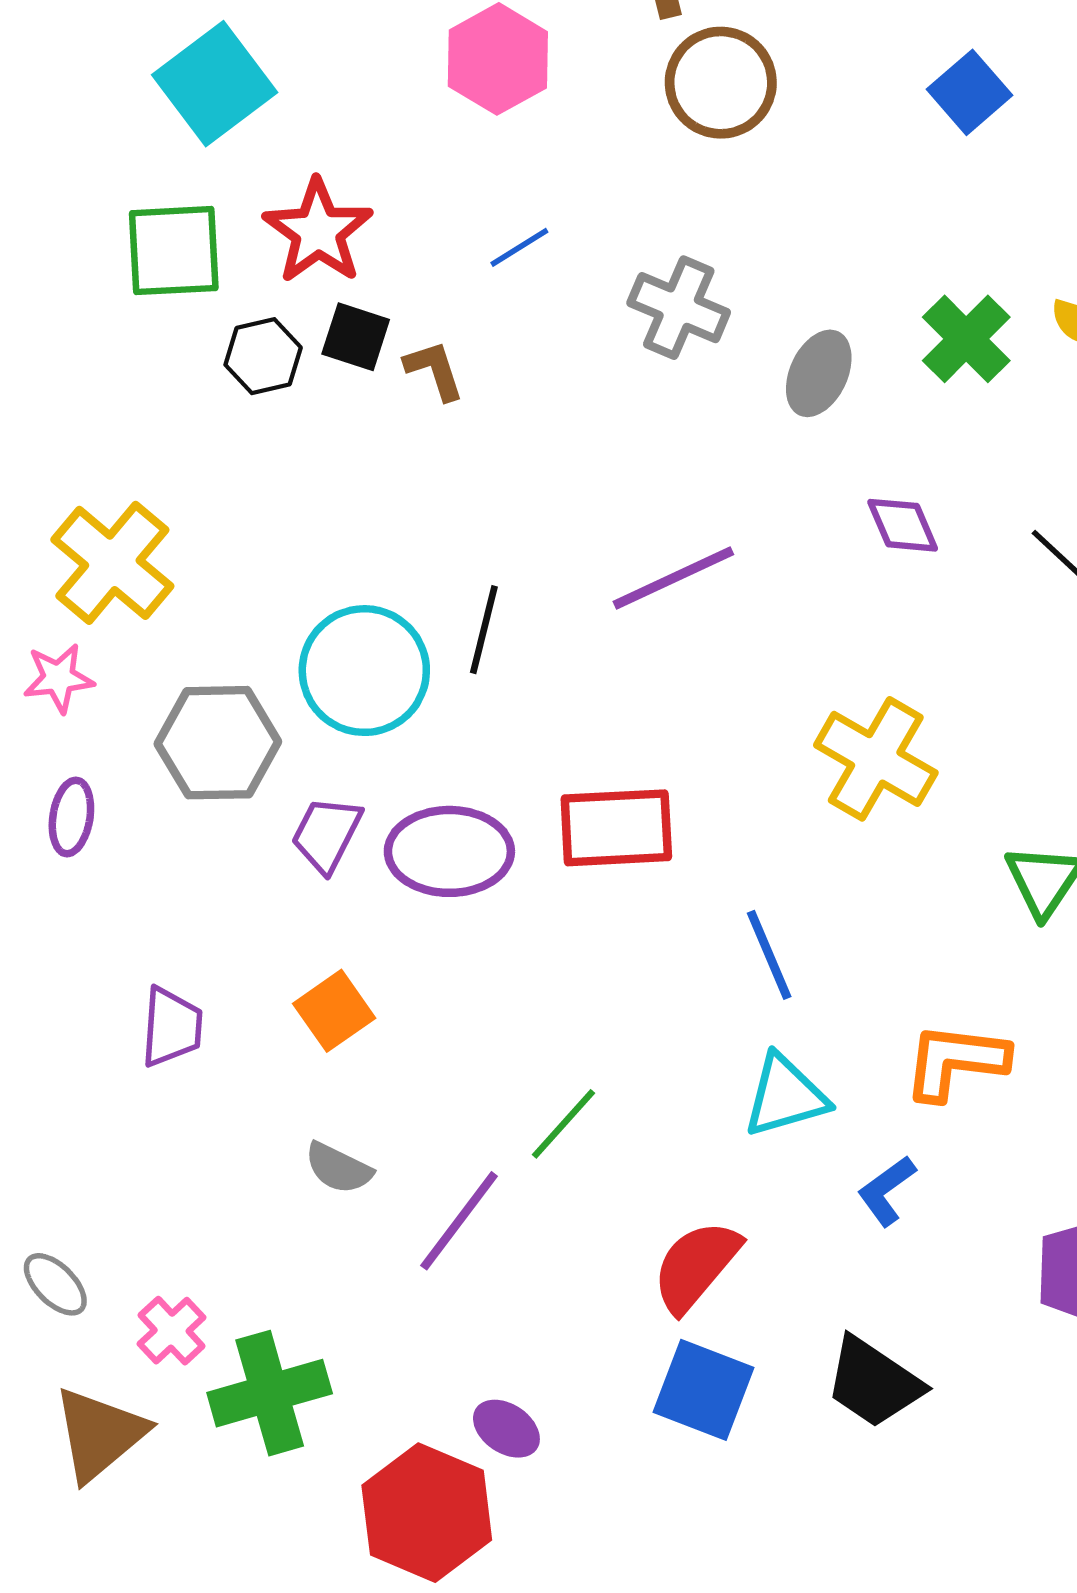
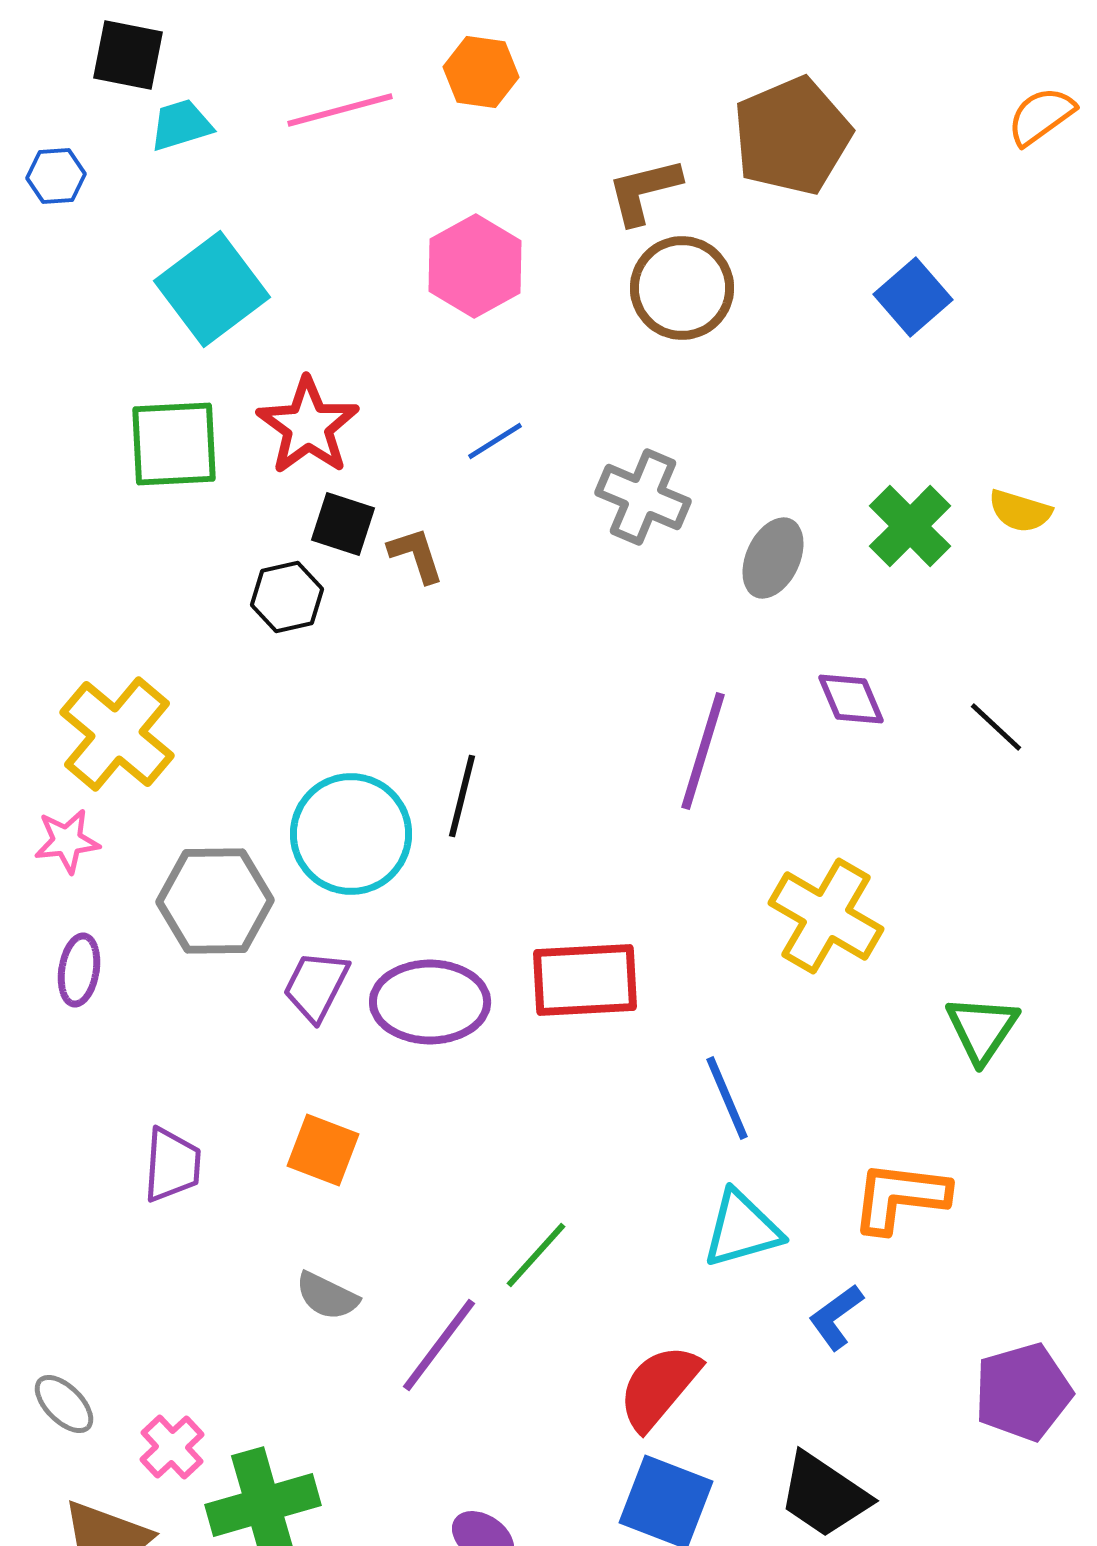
black hexagon: (263, 356) -> (287, 597), moved
purple line: (673, 578) -> (703, 751), moved, turned -48
orange square: (334, 1011) -> (323, 1150), turned -34

